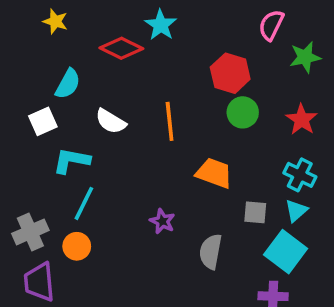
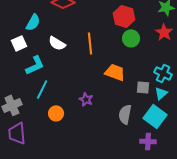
red star: (302, 120) -> (164, 32), moved
cyan L-shape: (71, 161) -> (35, 65), turned 145
gray square: (255, 212) -> (143, 87), moved
orange circle: (77, 246) -> (56, 113), moved
gray semicircle: (211, 252) -> (125, 114), moved

